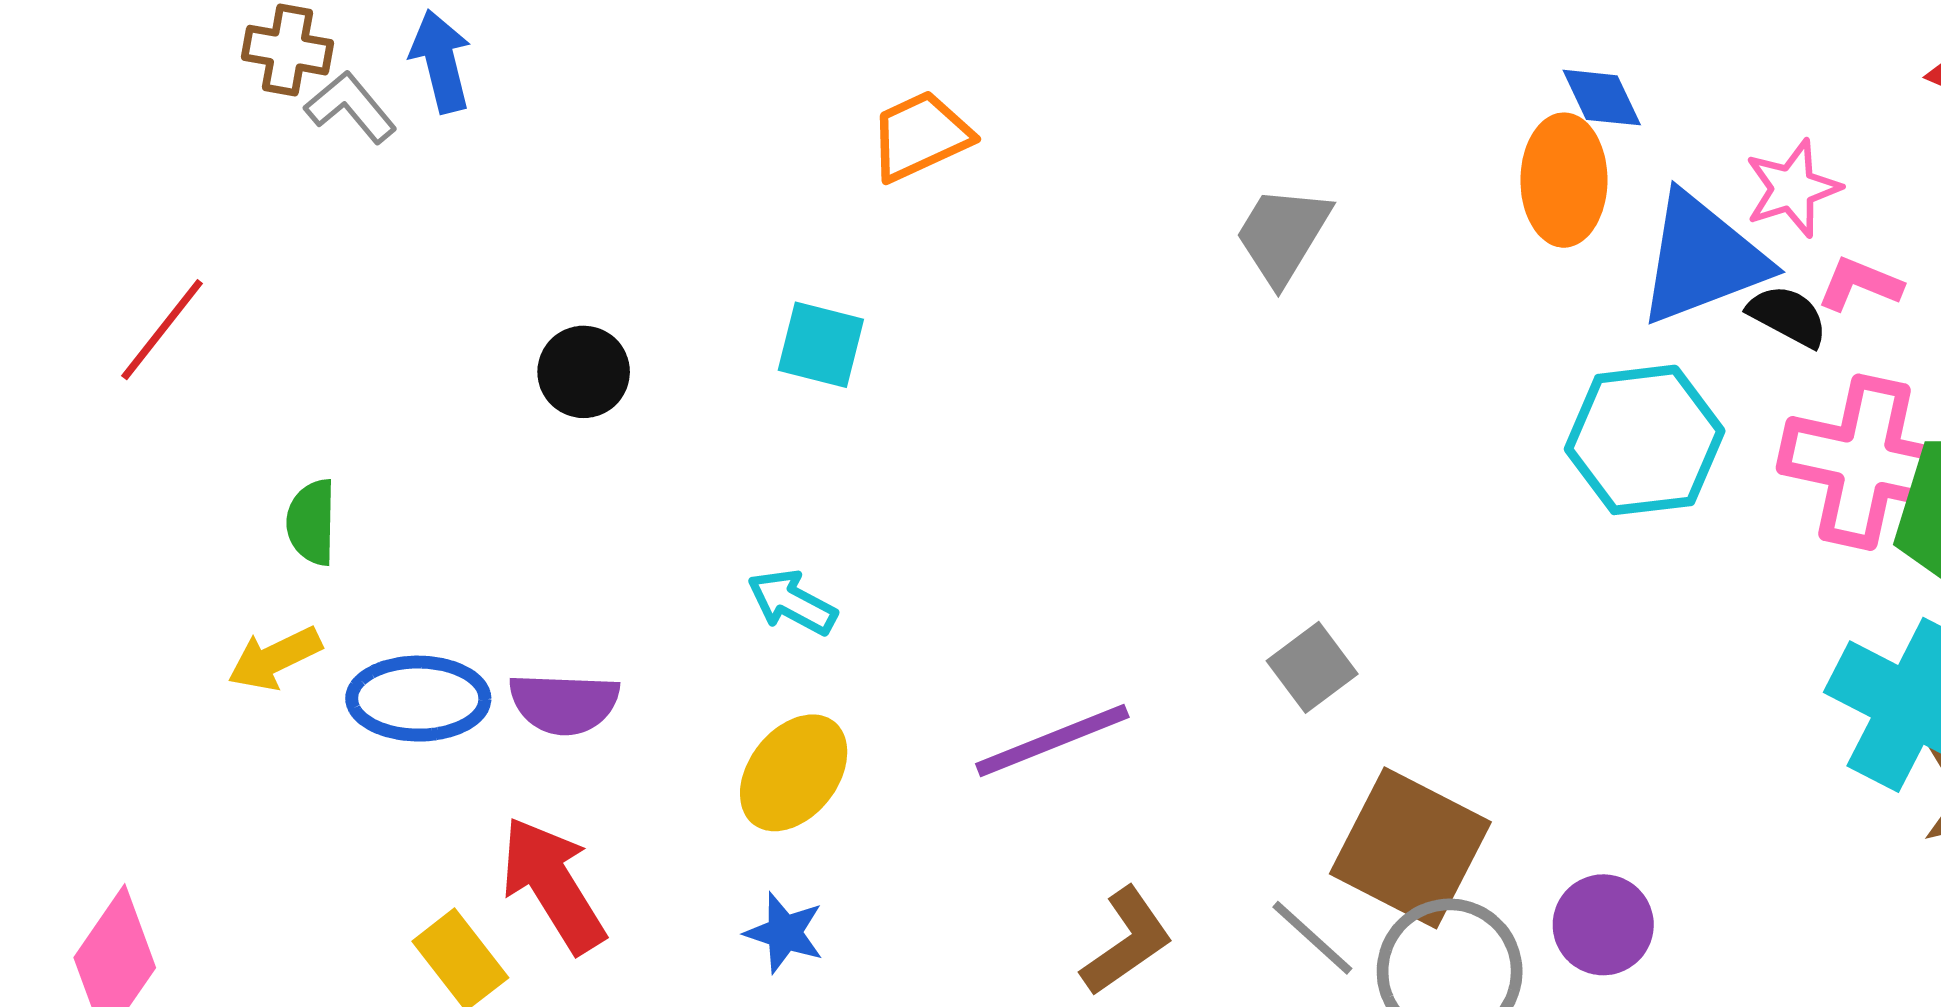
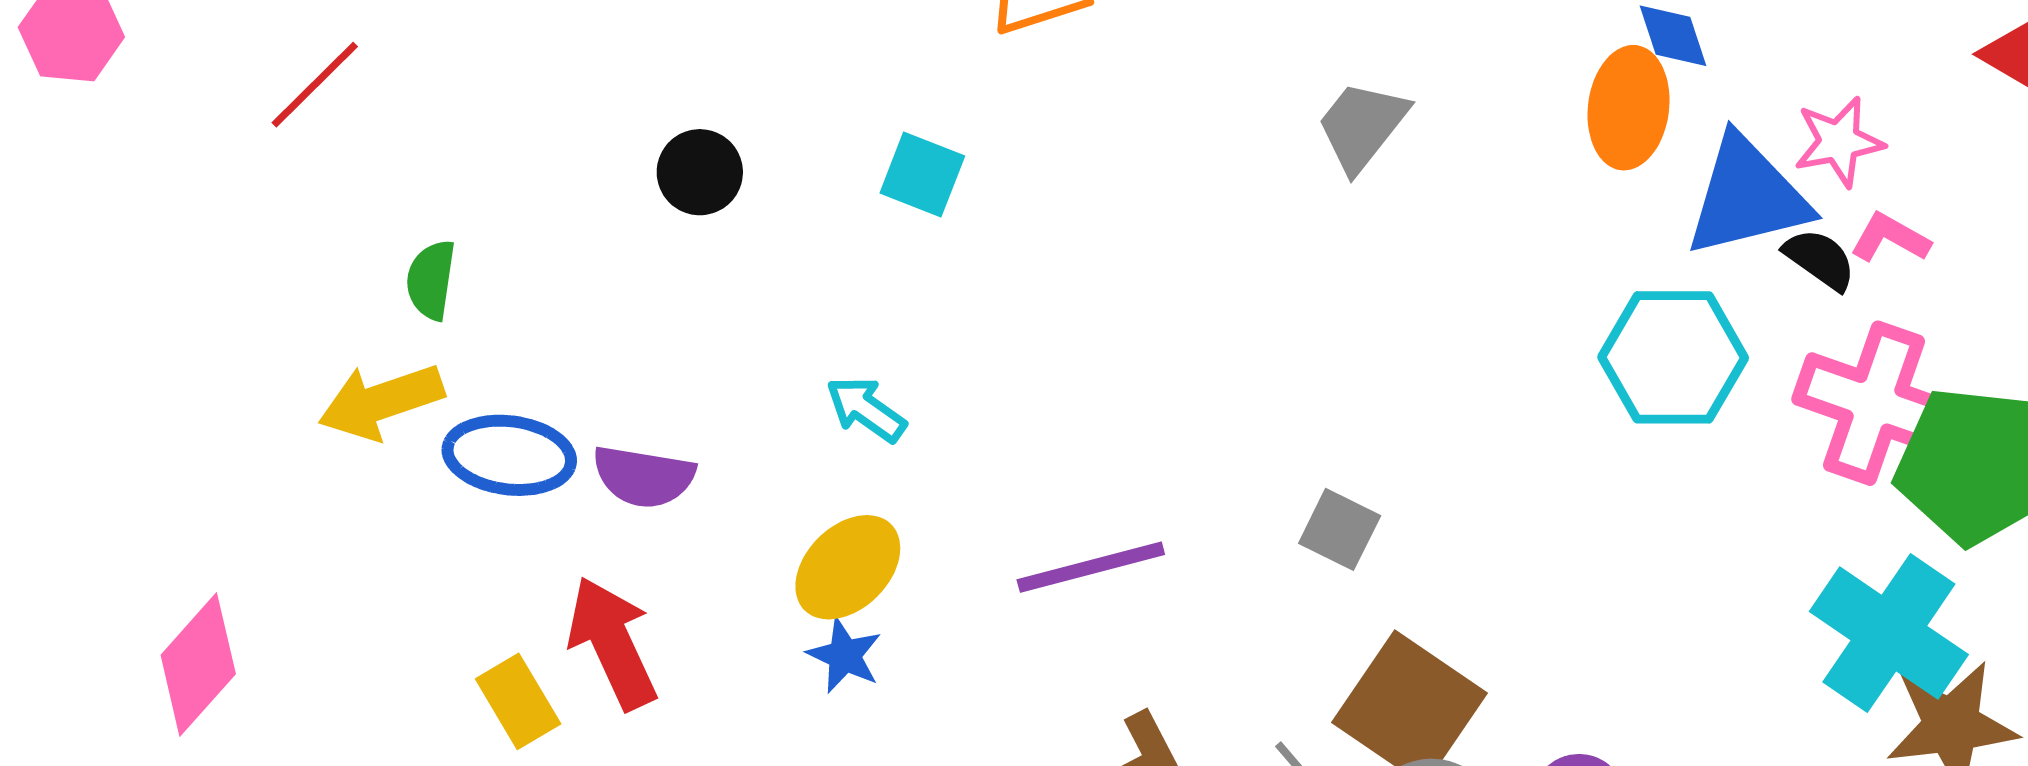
yellow arrow: (275, 658) -> (381, 402), size x1.4
gray square: (1312, 667) -> (1340, 529), turned -34
blue star: (784, 933) -> (845, 656), moved

